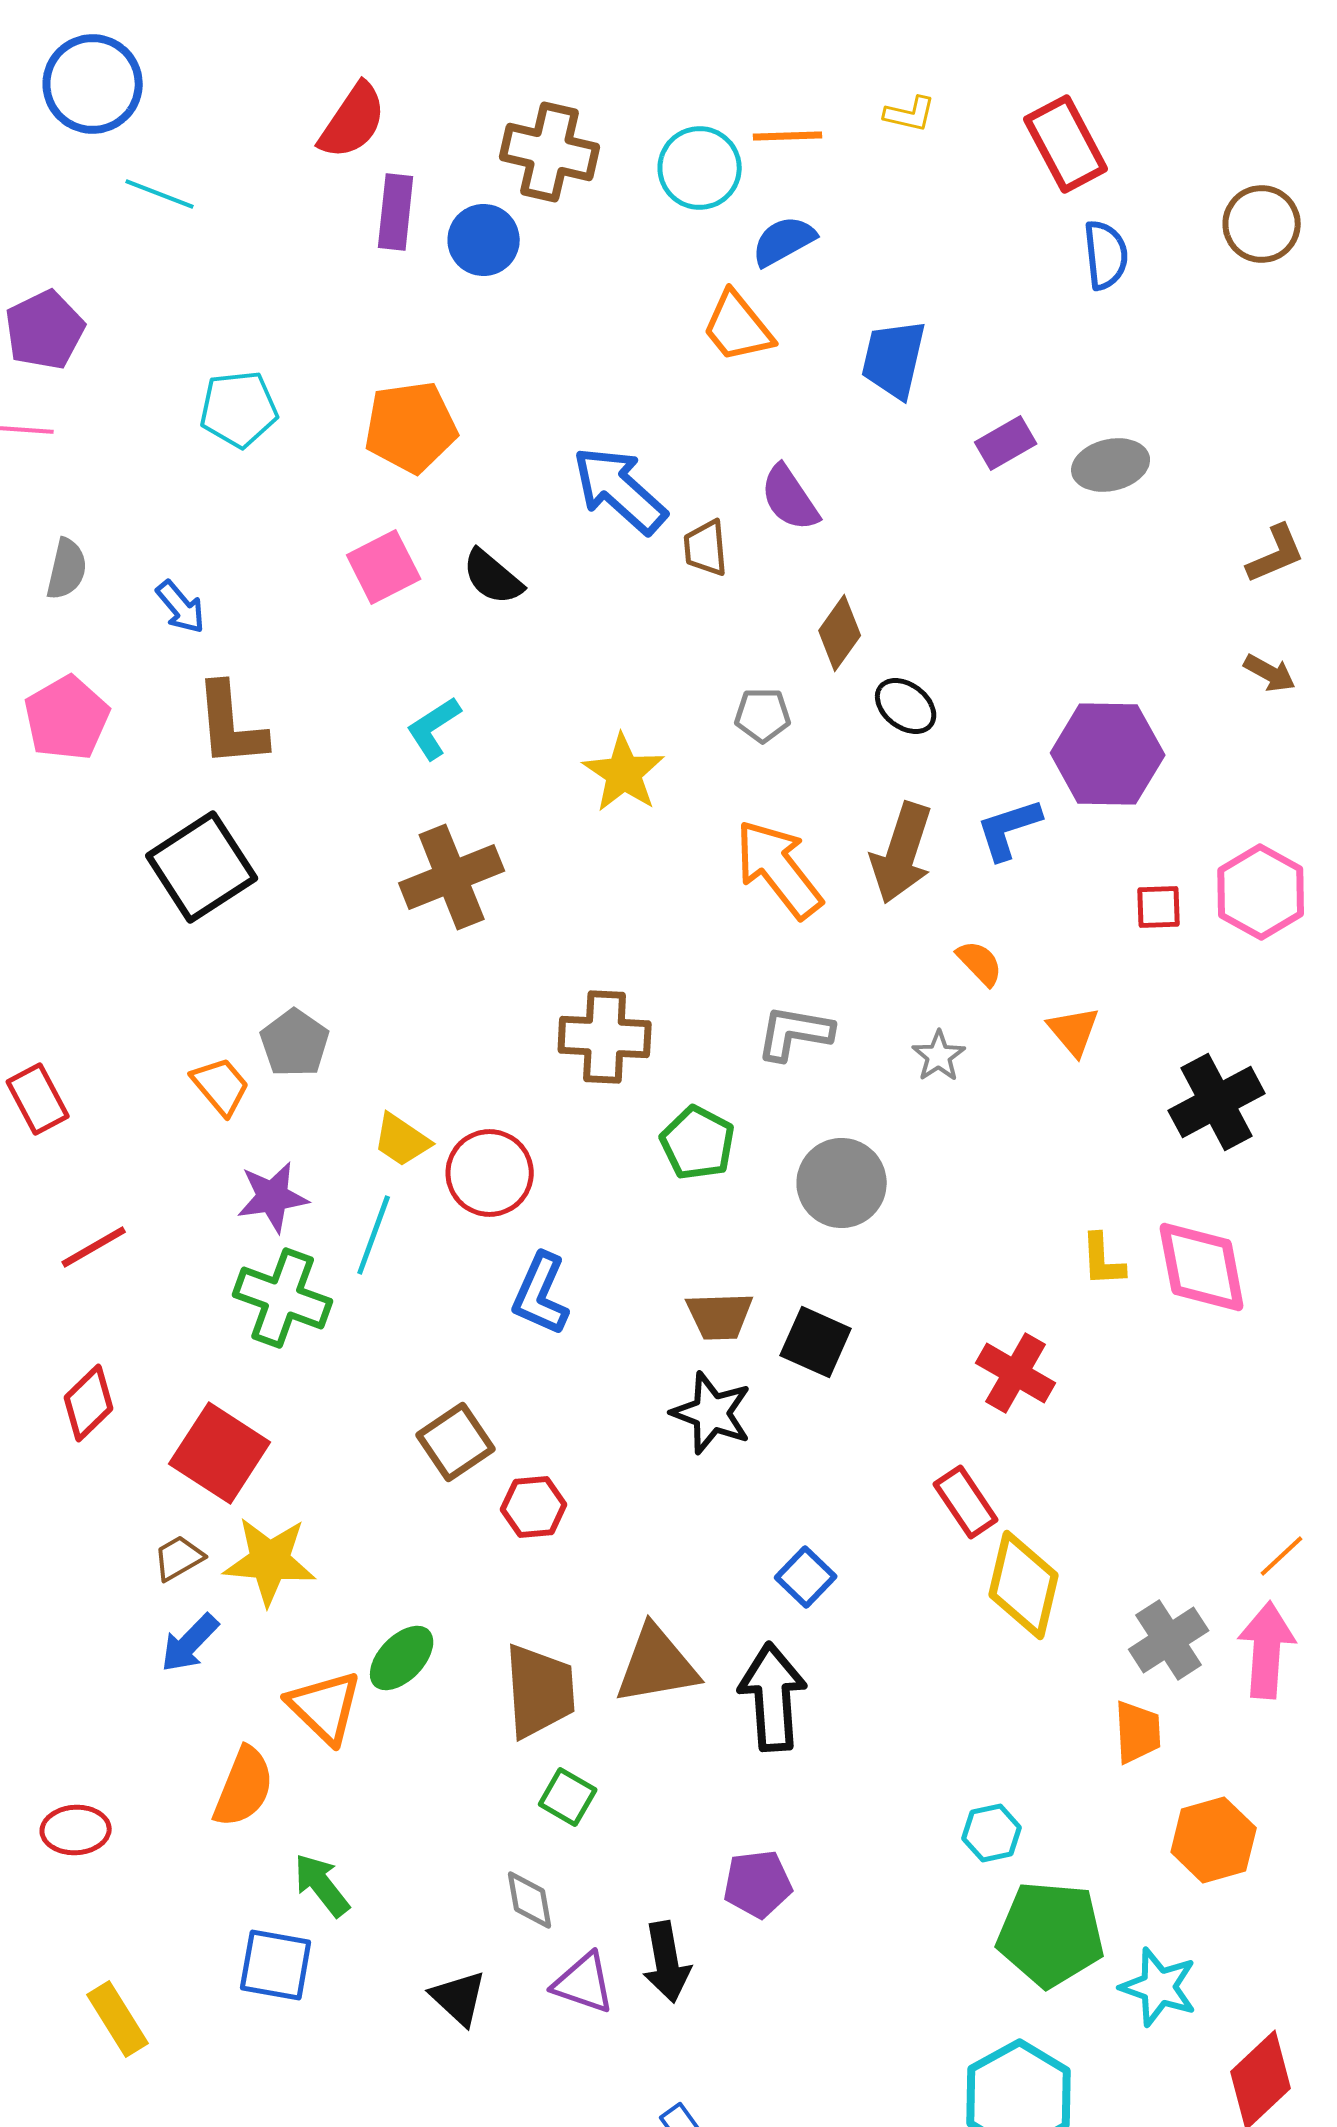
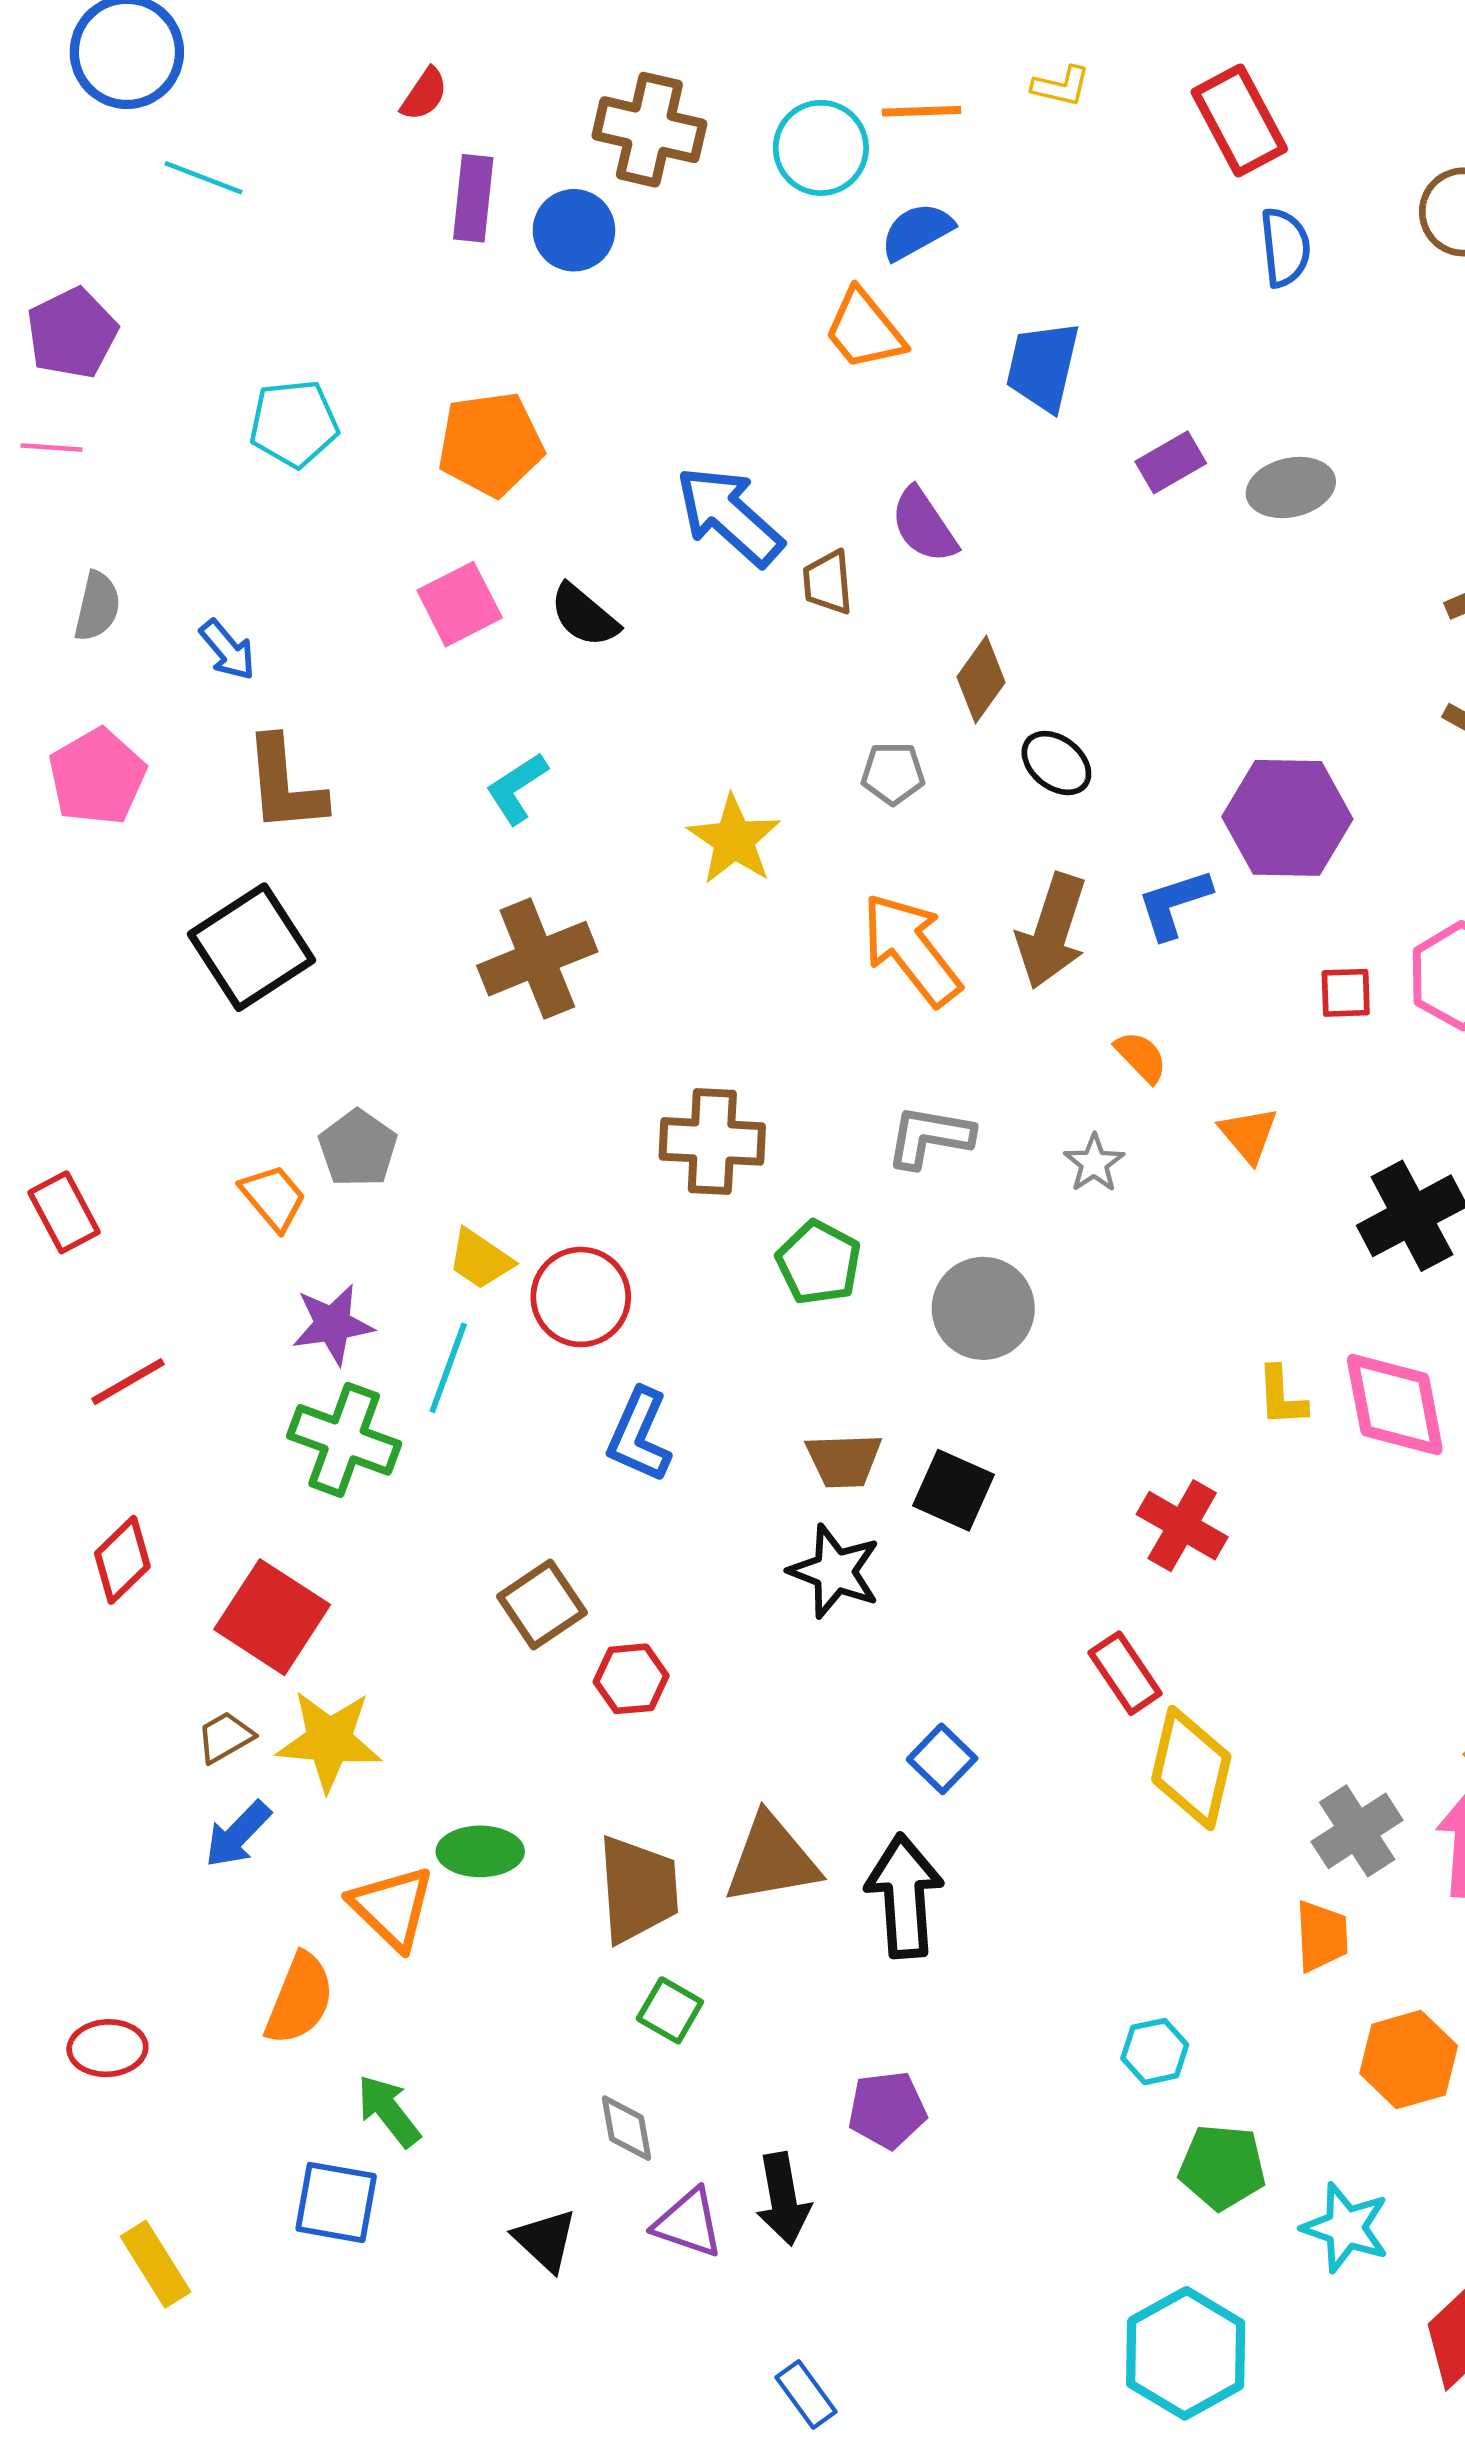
red semicircle: (353, 121) -> (424, 94), size x0.6
green ellipse: (402, 1658) -> (480, 1851), turned 46
green pentagon: (1051, 1934) -> (1222, 2167), size x0.7

